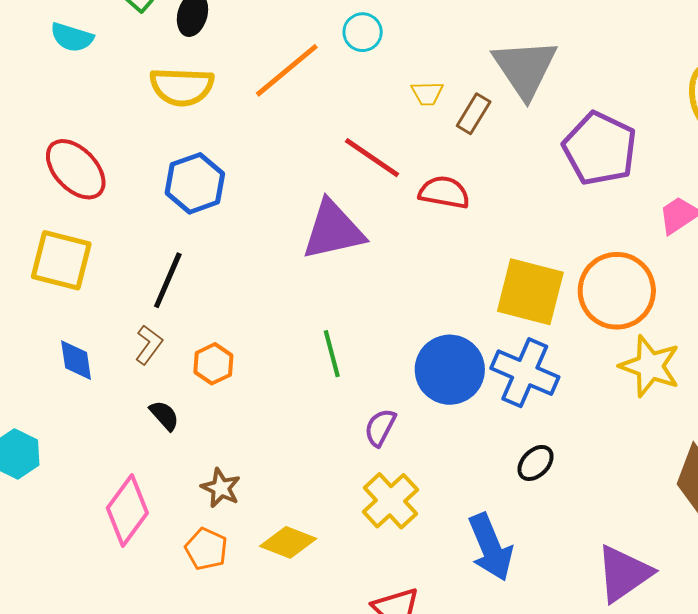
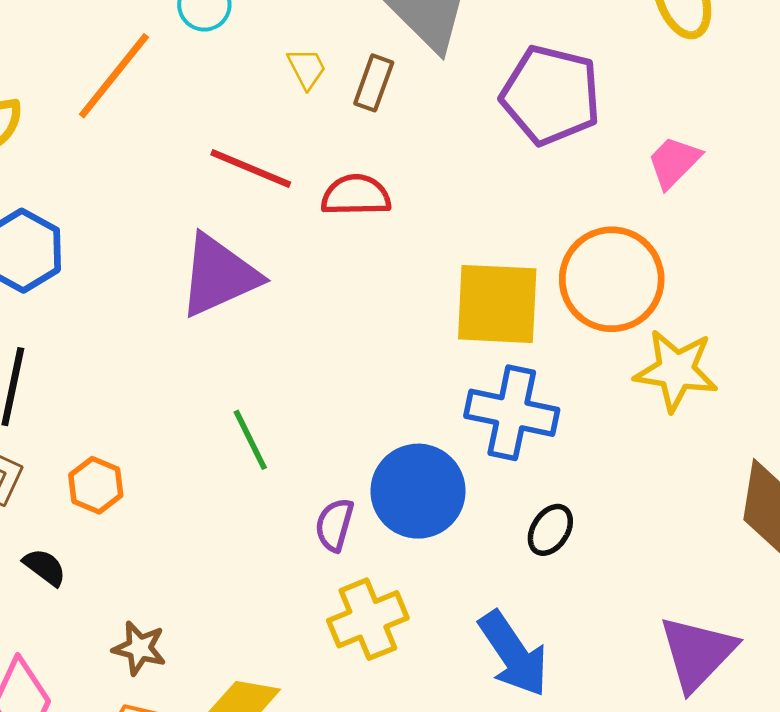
yellow trapezoid: (427, 93) -> (307, 68), turned -104
blue circle: (450, 370) -> (418, 491), moved
yellow cross: (390, 501) -> (368, 619), turned 32

